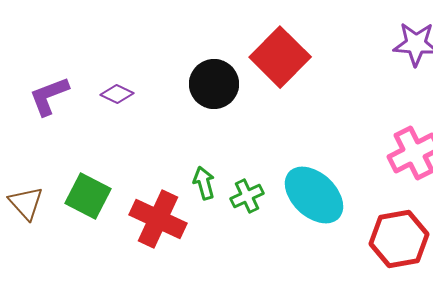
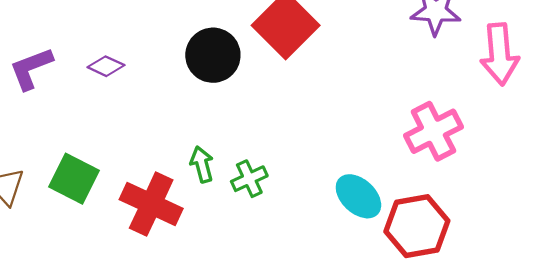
cyan ellipse: (314, 195) -> (358, 196), moved, size x0.7

